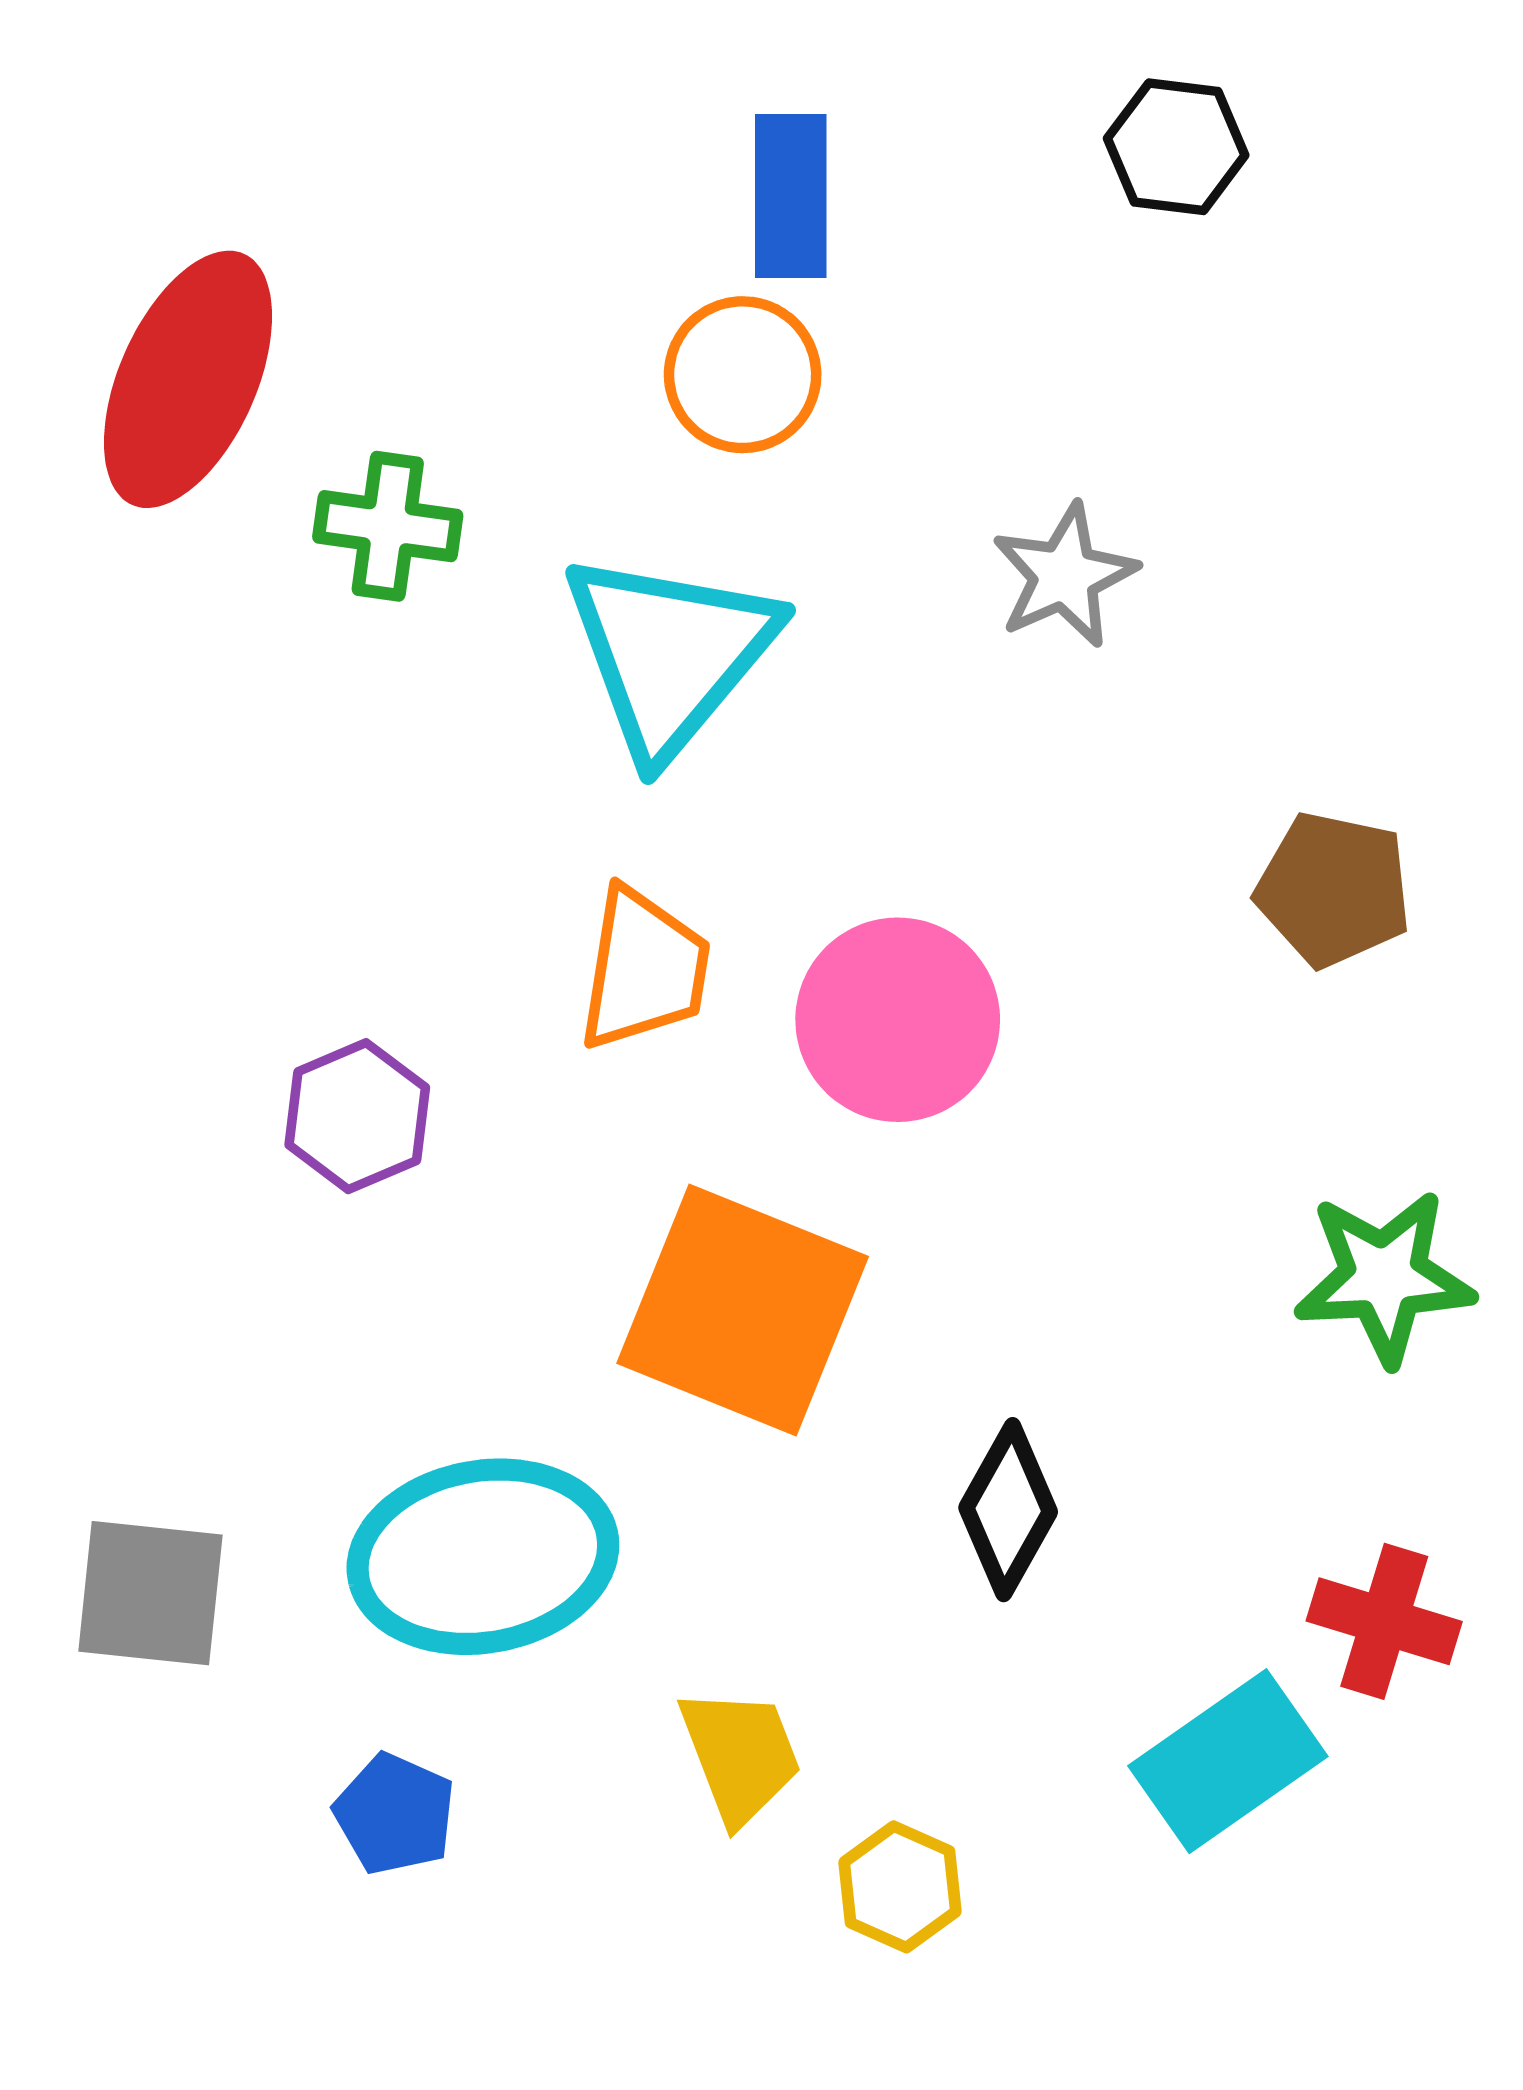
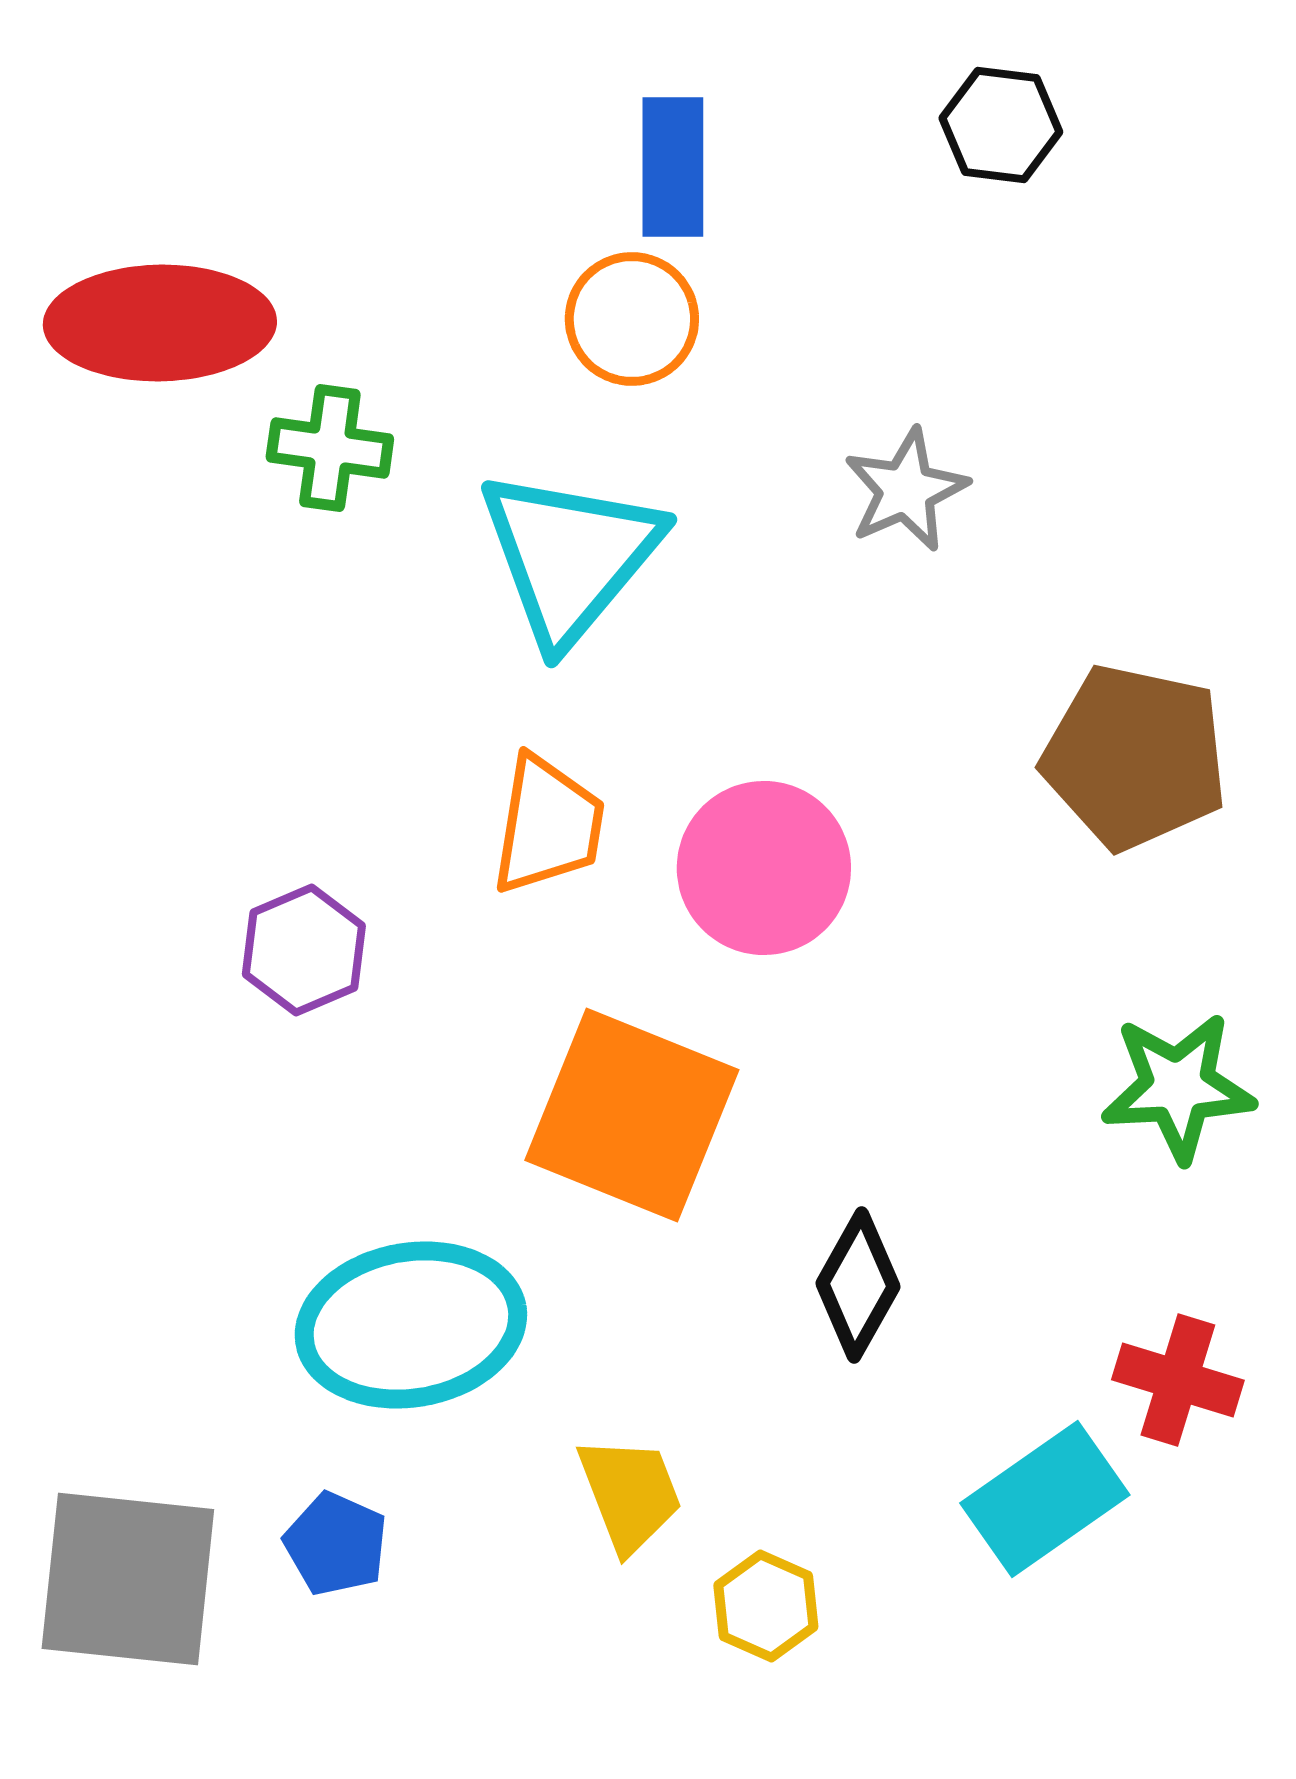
red ellipse: (188, 379) -> (160, 323), turned 65
brown pentagon: (1334, 889) -> (1135, 757), size x1.4
gray square: (150, 1593) -> (128, 1579), moved, size x1.4

